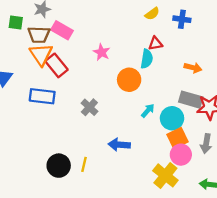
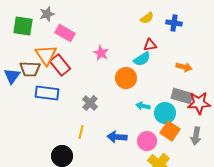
green square: (16, 23) -> (23, 26), size x1.5
brown trapezoid: (39, 35) -> (30, 69), moved
cyan semicircle: (147, 59) -> (142, 59), turned 48
cyan arrow: (148, 111) -> (143, 106), turned -120
orange square: (178, 138) -> (170, 131), turned -30
pink circle: (181, 155) -> (147, 141), moved
yellow line: (84, 164) -> (81, 132), moved

